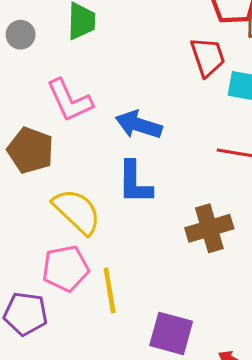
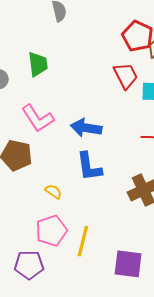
yellow semicircle: (77, 211) -> (53, 192), size x0.5
yellow line: (110, 290) -> (83, 241), turned 32

